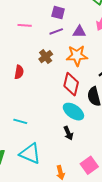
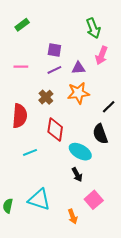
red semicircle: (19, 72) -> (20, 116), size x1.6
red diamond: (71, 84) -> (55, 130), moved
cyan line: (20, 121) -> (30, 152), moved, turned -32
pink square: (89, 165) -> (94, 200), moved

